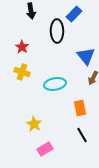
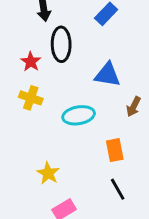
black ellipse: (57, 31) -> (61, 44), moved
blue triangle: (86, 56) -> (108, 75), moved, turned -42

